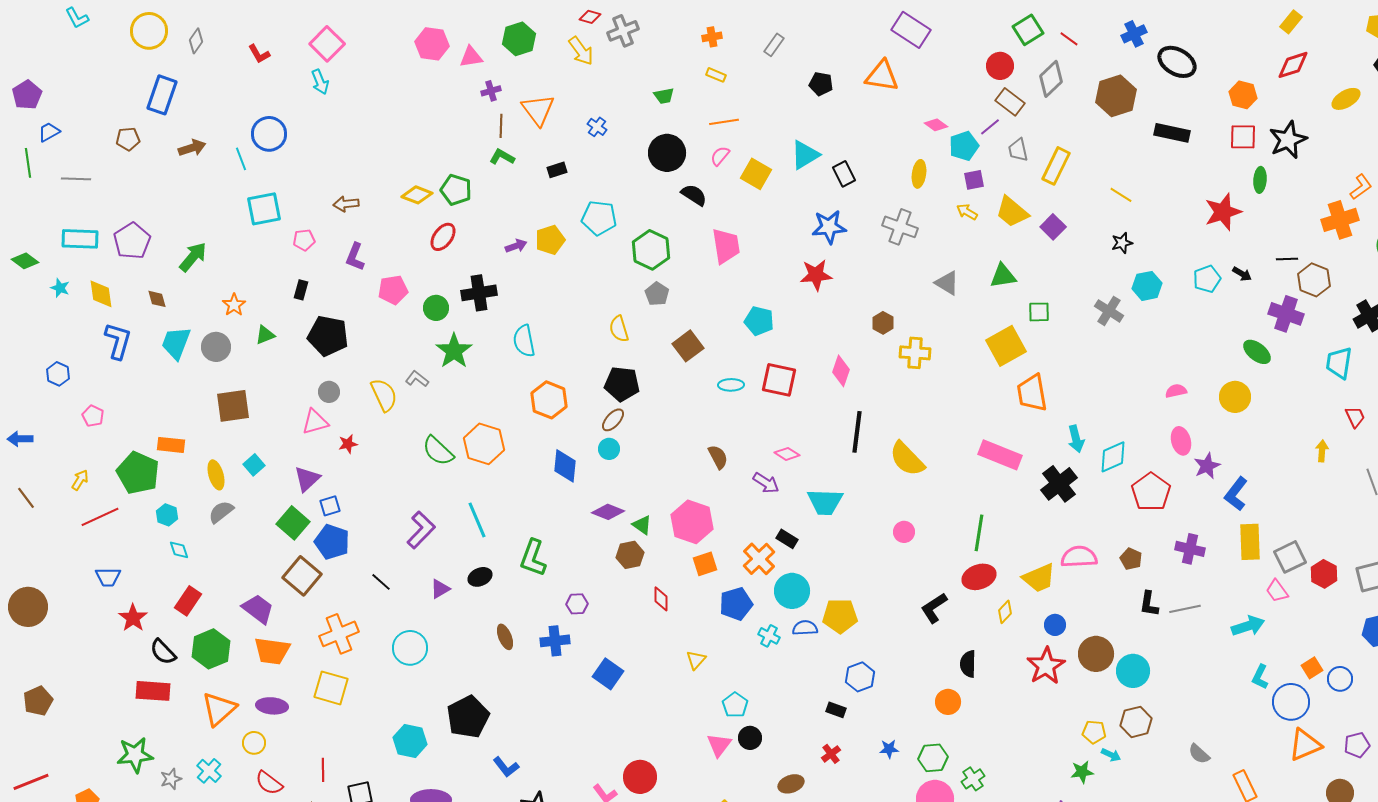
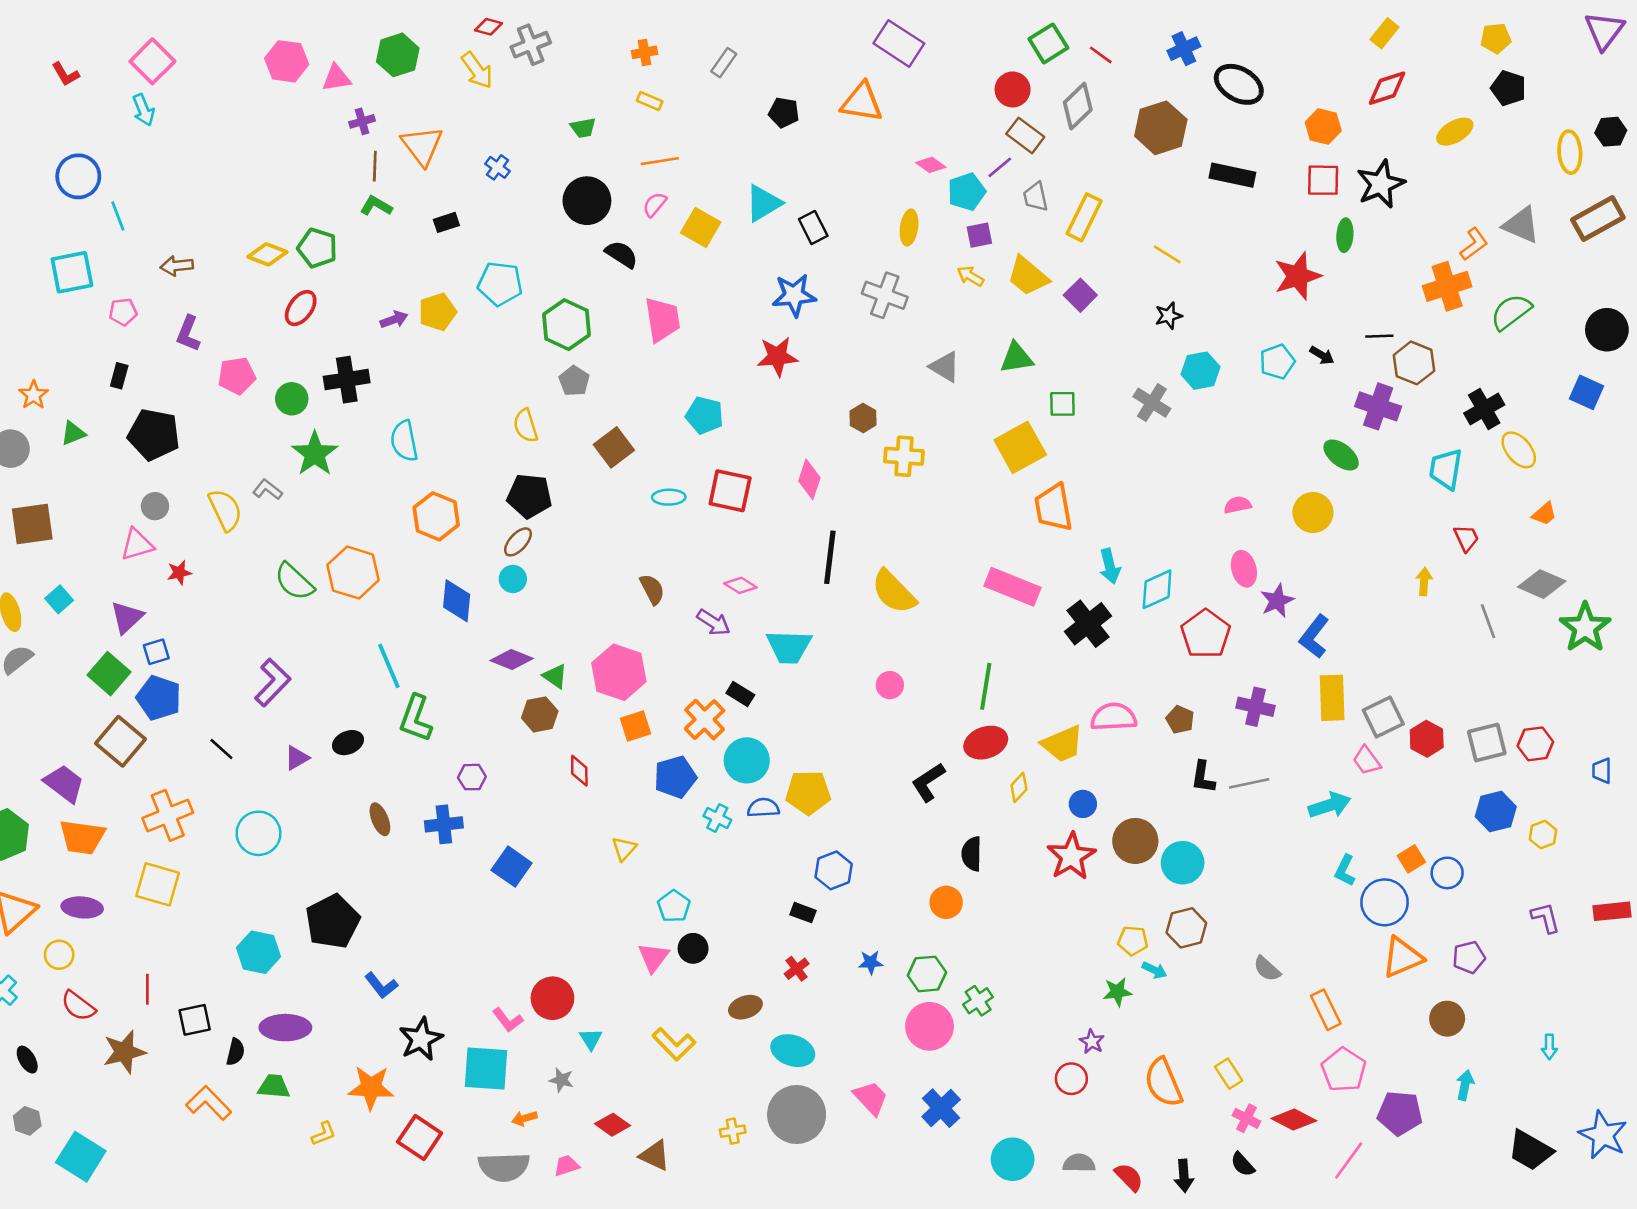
cyan line: (241, 159) -> (118, 216), moved
cyan line: (477, 520) -> (389, 666), moved

